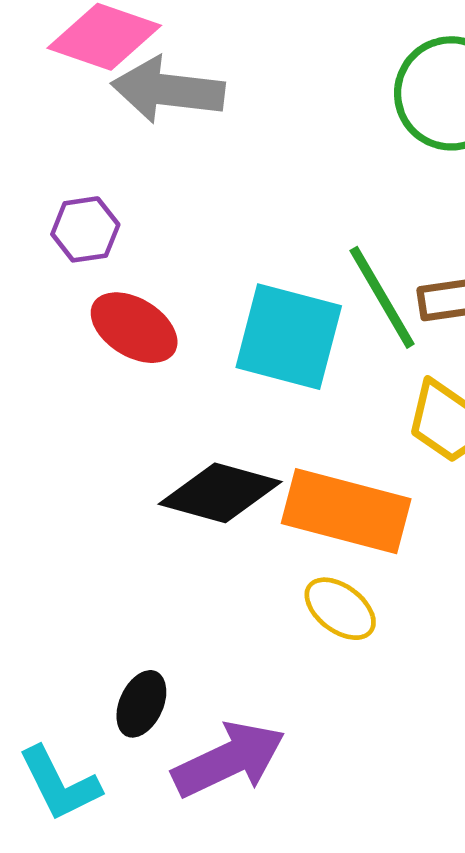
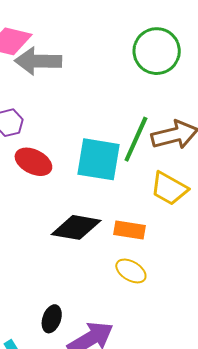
green line: (382, 297) -> (136, 139), turned 60
orange rectangle: (346, 511) -> (130, 230), size x0.6

